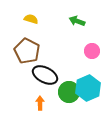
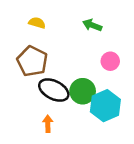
green circle: (69, 92) -> (83, 91), moved

